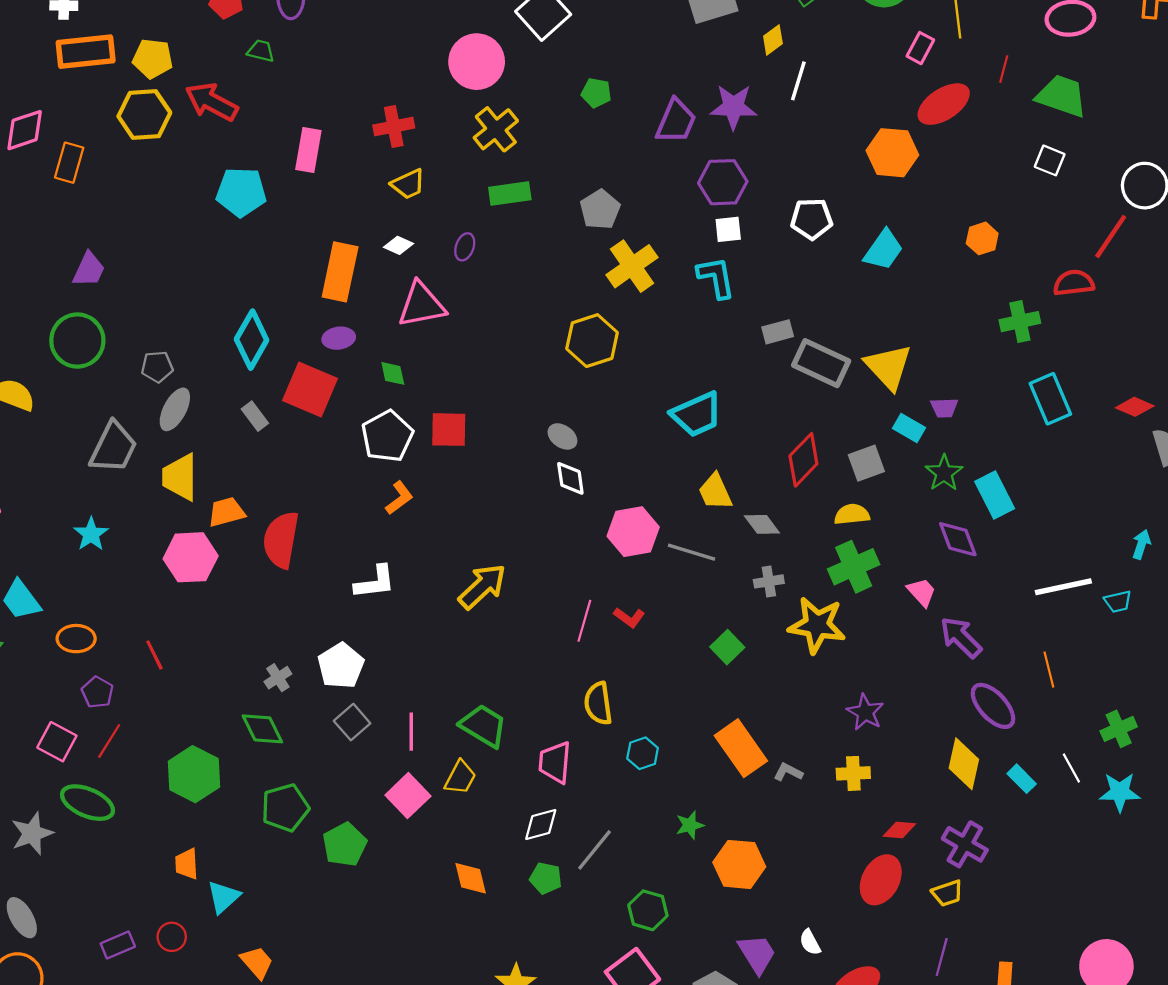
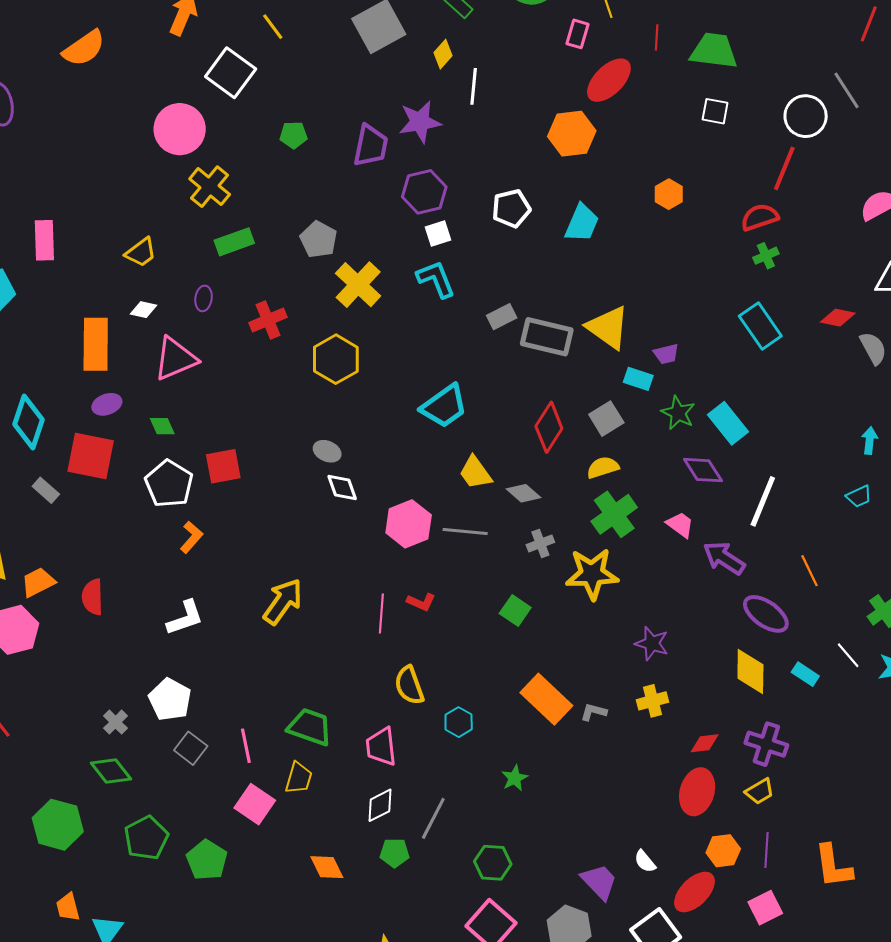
red cross: (394, 127) -> (268, 320), moved
green cross: (1020, 322) -> (766, 256), moved, size x0.7
red semicircle: (281, 540) -> (93, 597), size x0.7
white line: (1063, 587) -> (763, 501), moved, turned -44
orange hexagon: (739, 864) -> (723, 851), moved, size x0.7

